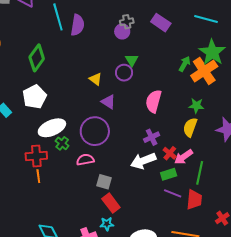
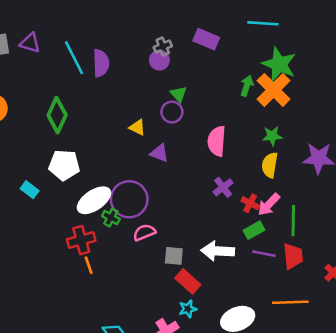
white pentagon: (35, 97) -> (64, 165), turned -30
purple circle: (95, 131) -> (129, 199), moved
white arrow: (143, 161) -> (218, 251), moved, turned 35

